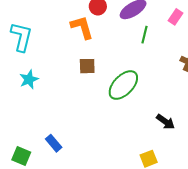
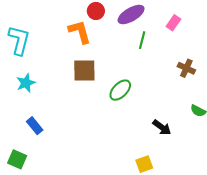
brown square: (87, 66) -> (84, 71), size x1.4
green ellipse: (123, 85) -> (120, 90), size x0.7
blue rectangle: (54, 143) -> (35, 126), moved

